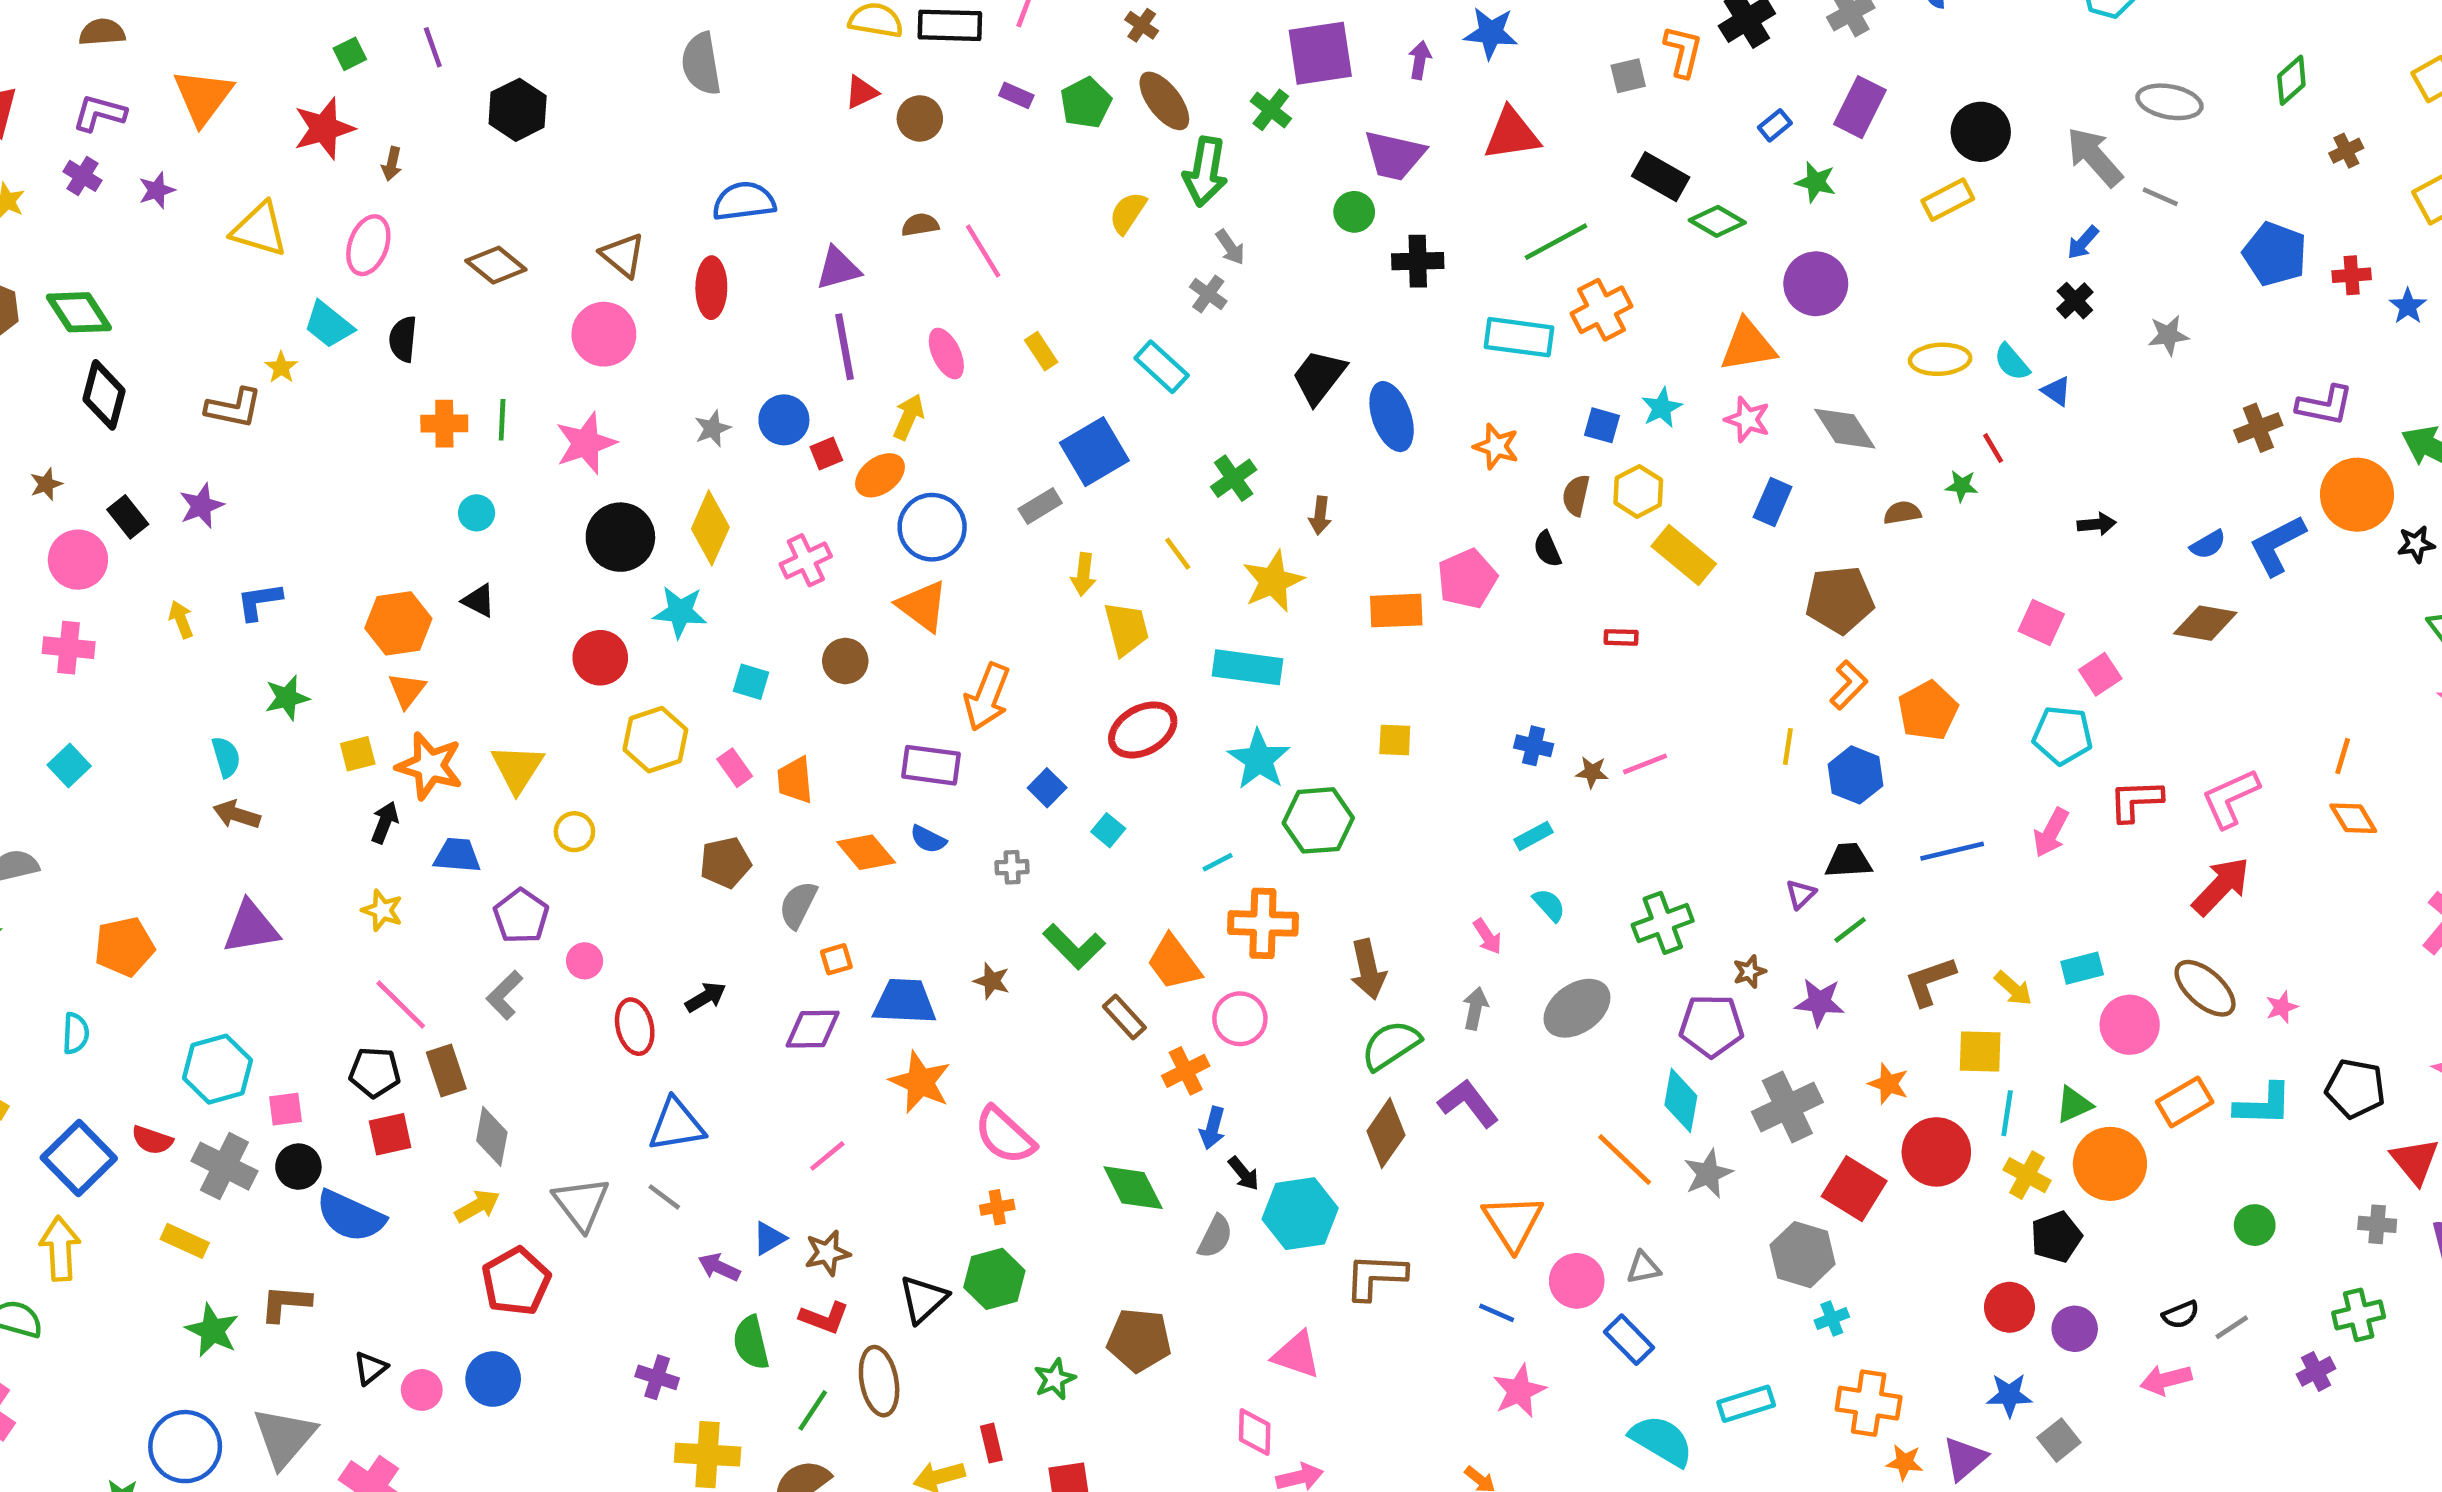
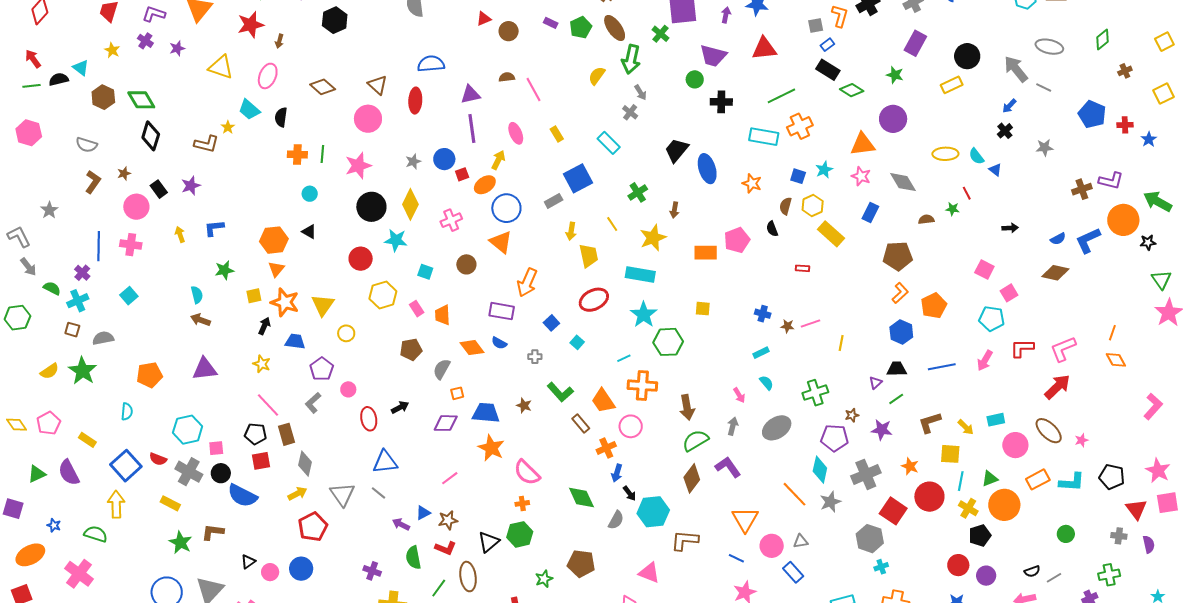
blue rectangle: (1775, 125) -> (827, 45), moved
yellow line: (1788, 747) -> (841, 343), moved

